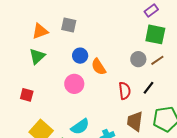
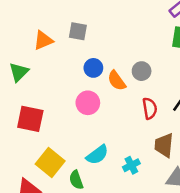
green triangle: (37, 56) -> (19, 72), moved
gray circle: (138, 59) -> (142, 71), moved
red square: (27, 95) -> (30, 119), size x1.6

